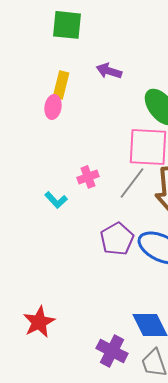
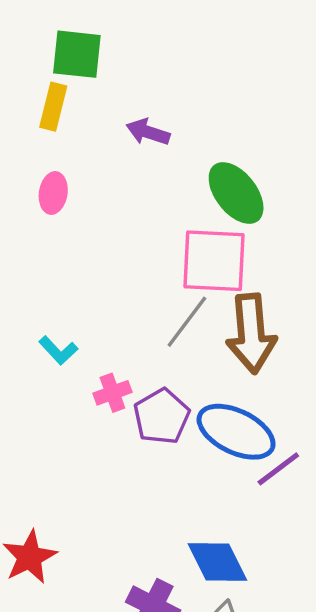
yellow rectangle: (61, 85) -> (53, 107), moved
pink cross: (88, 177) -> (112, 393), moved

